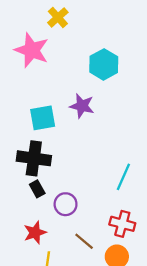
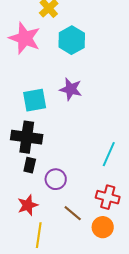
cyan hexagon: (104, 64) -> (72, 40), moved
black rectangle: (37, 189) -> (30, 165), turned 42

